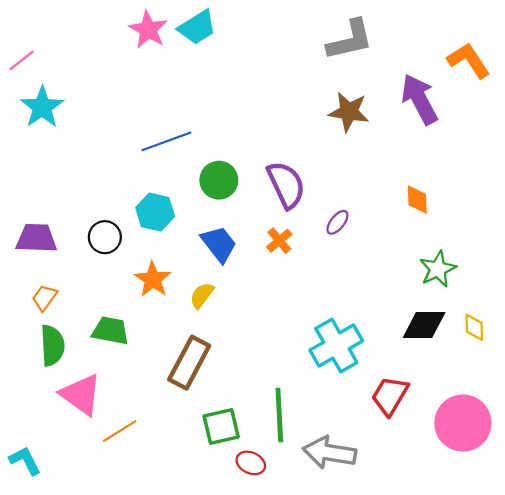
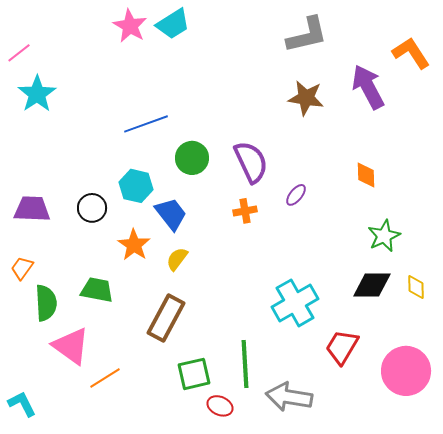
orange cross: (279, 241) -> (245, 211), turned 30
blue trapezoid: (219, 244) -> (171, 214), moved
orange trapezoid: (44, 298) -> (22, 268), moved

